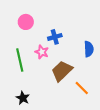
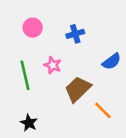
blue cross: (55, 37) -> (75, 34), moved
blue semicircle: (89, 49) -> (112, 61), turned 56

